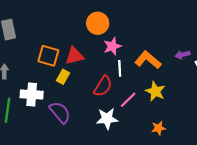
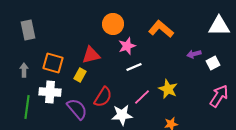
orange square: (48, 56) -> (53, 63), moved
orange L-shape: (148, 60) -> (161, 29), moved
white line: (120, 68) -> (134, 67), turned 70
red semicircle: (103, 86) -> (103, 97), moved

